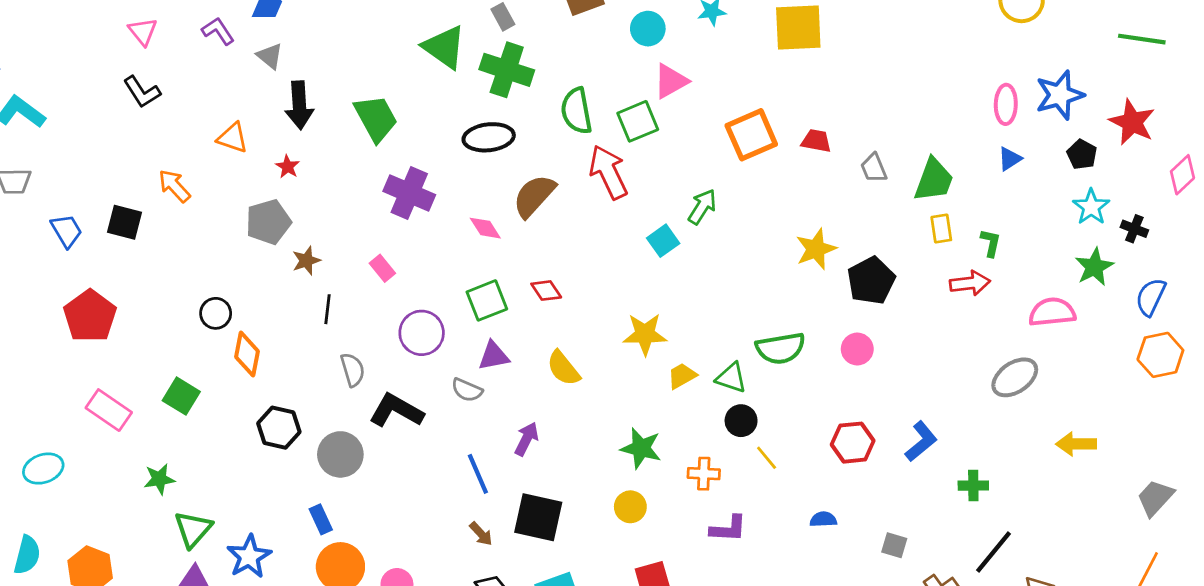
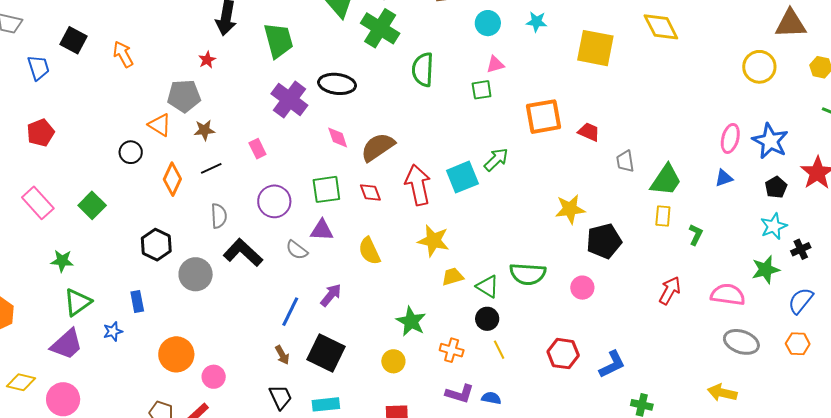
pink triangle: (671, 81) -> (495, 64), size x0.7
blue star: (1060, 95) -> (770, 141), turned 30
green square: (638, 121) -> (482, 90), moved, size x0.7
black ellipse: (489, 137) -> (337, 84), moved
orange triangle: (233, 138) -> (160, 125), moved
red arrow: (608, 172) -> (418, 185), moved
brown semicircle: (534, 196) -> (378, 147), moved
black square: (125, 222) -> (74, 40), moved
black cross: (1134, 229) -> (801, 249), turned 30
cyan square: (663, 241) -> (462, 177), size x1.4
red arrow: (970, 283) -> (670, 291), moved, turned -68
black line: (328, 309) -> (211, 168), turned 45
red pentagon: (90, 316) -> (41, 133), size x0.7
orange diamond: (247, 354) -> (172, 179), moved
orange hexagon: (1160, 355) -> (798, 344), size x0.7
gray ellipse: (1015, 377) -> (741, 342), moved, turned 40
blue line: (478, 474) -> (290, 312), turned 36
blue rectangle: (321, 519) -> (137, 302), moved
blue semicircle: (823, 519) -> (491, 398), moved
blue star: (249, 557) -> (113, 331), size x0.6

